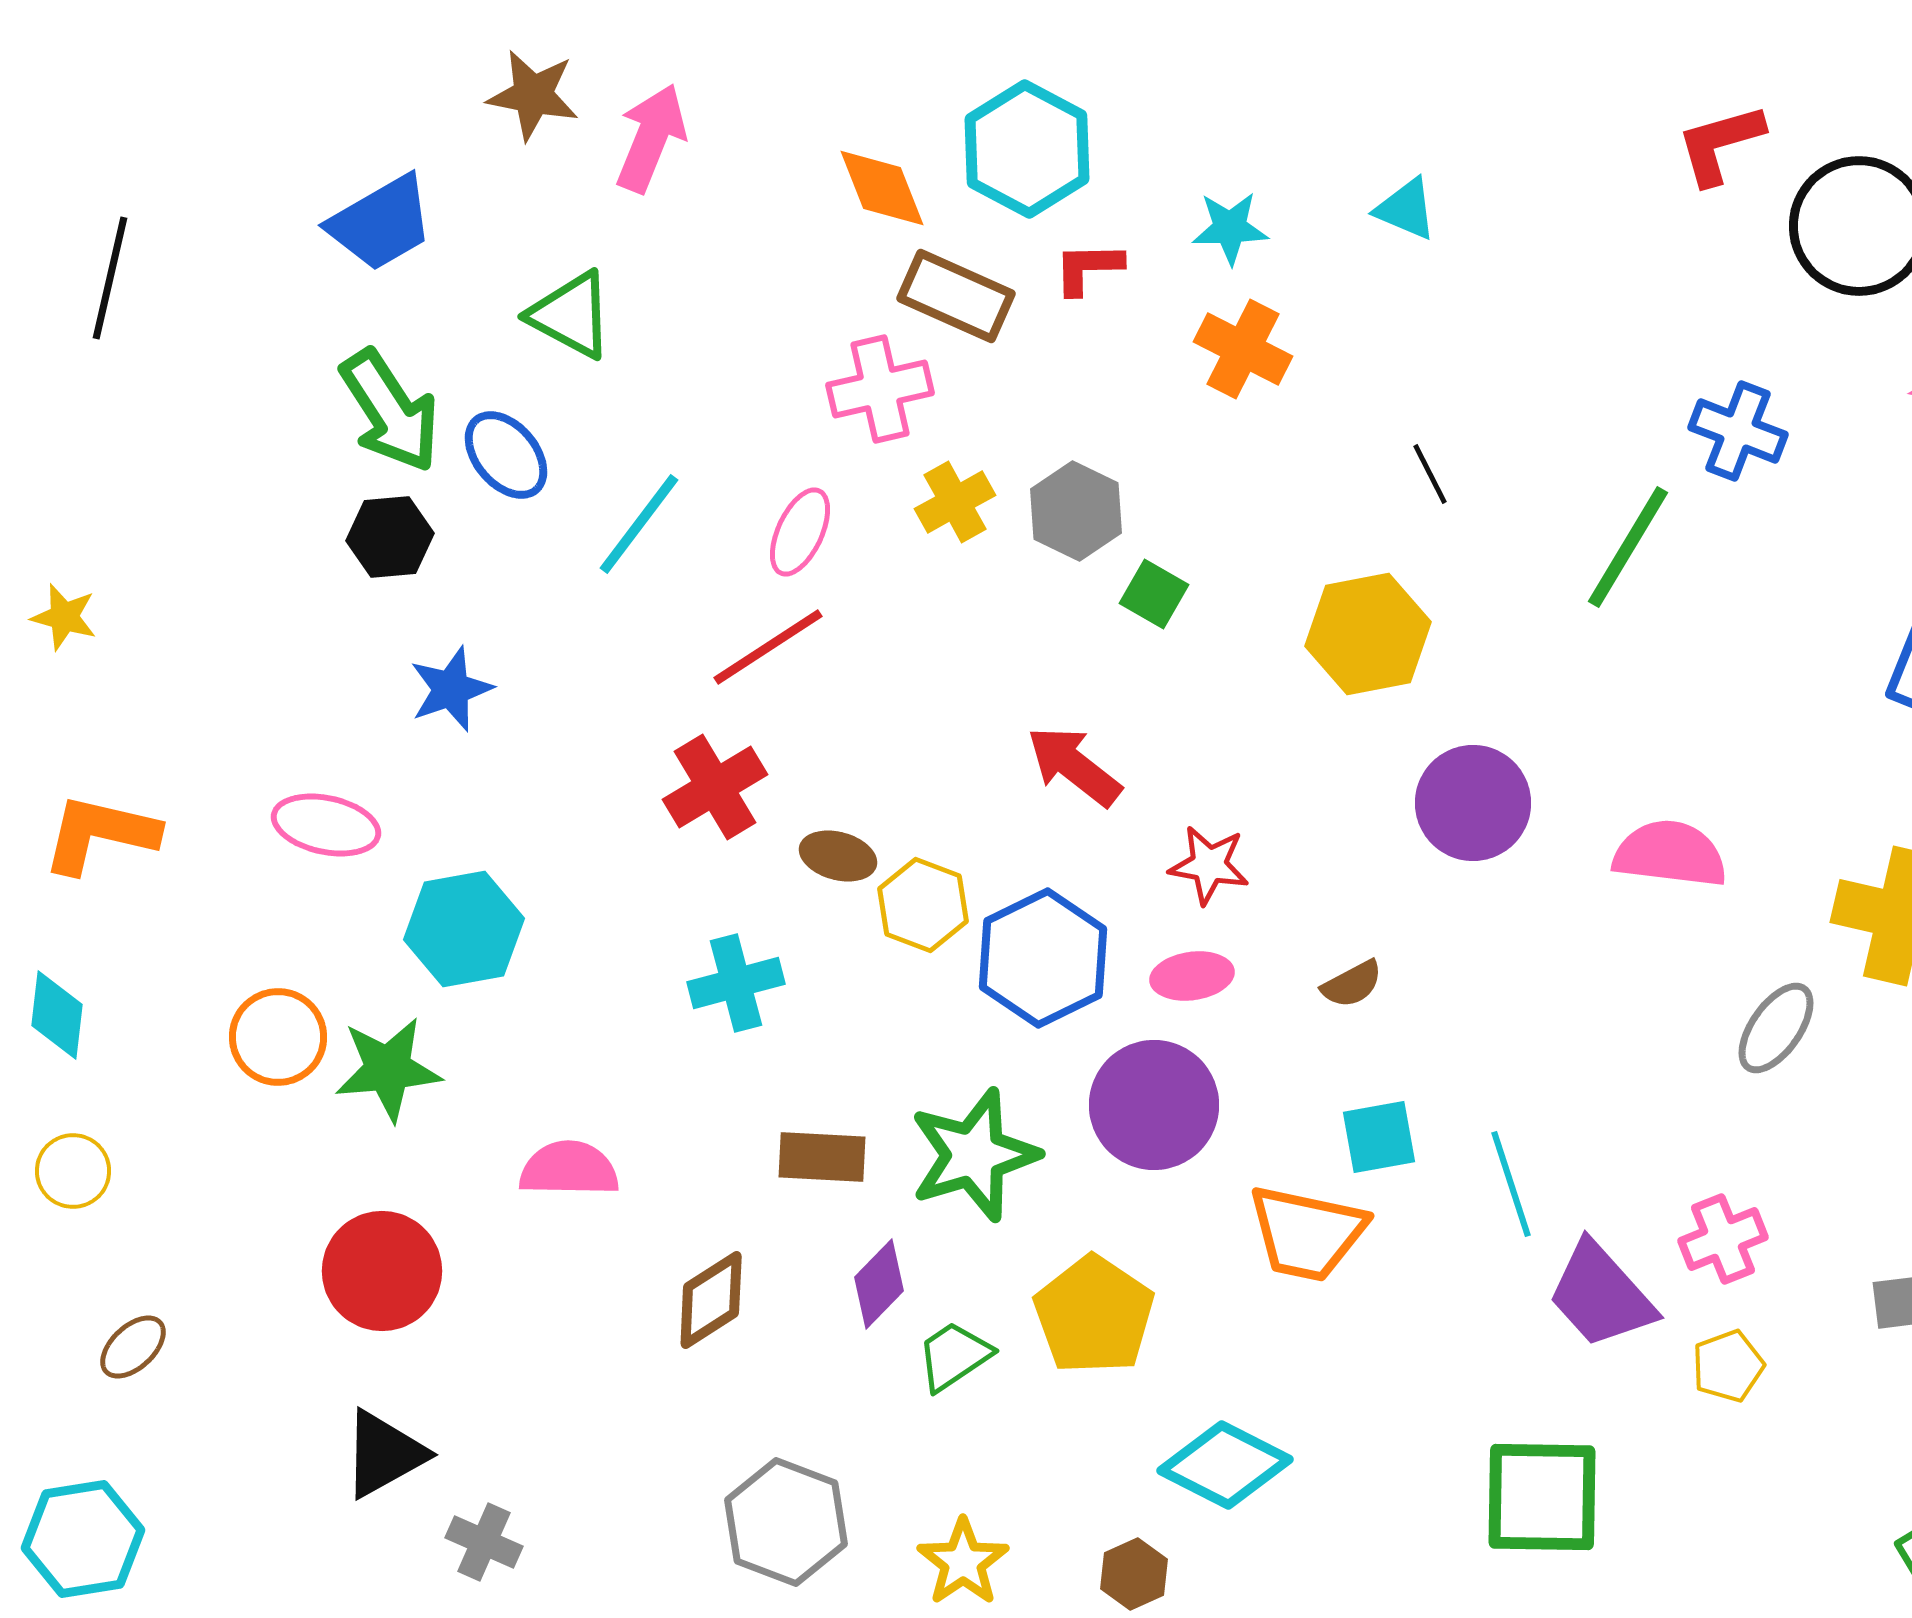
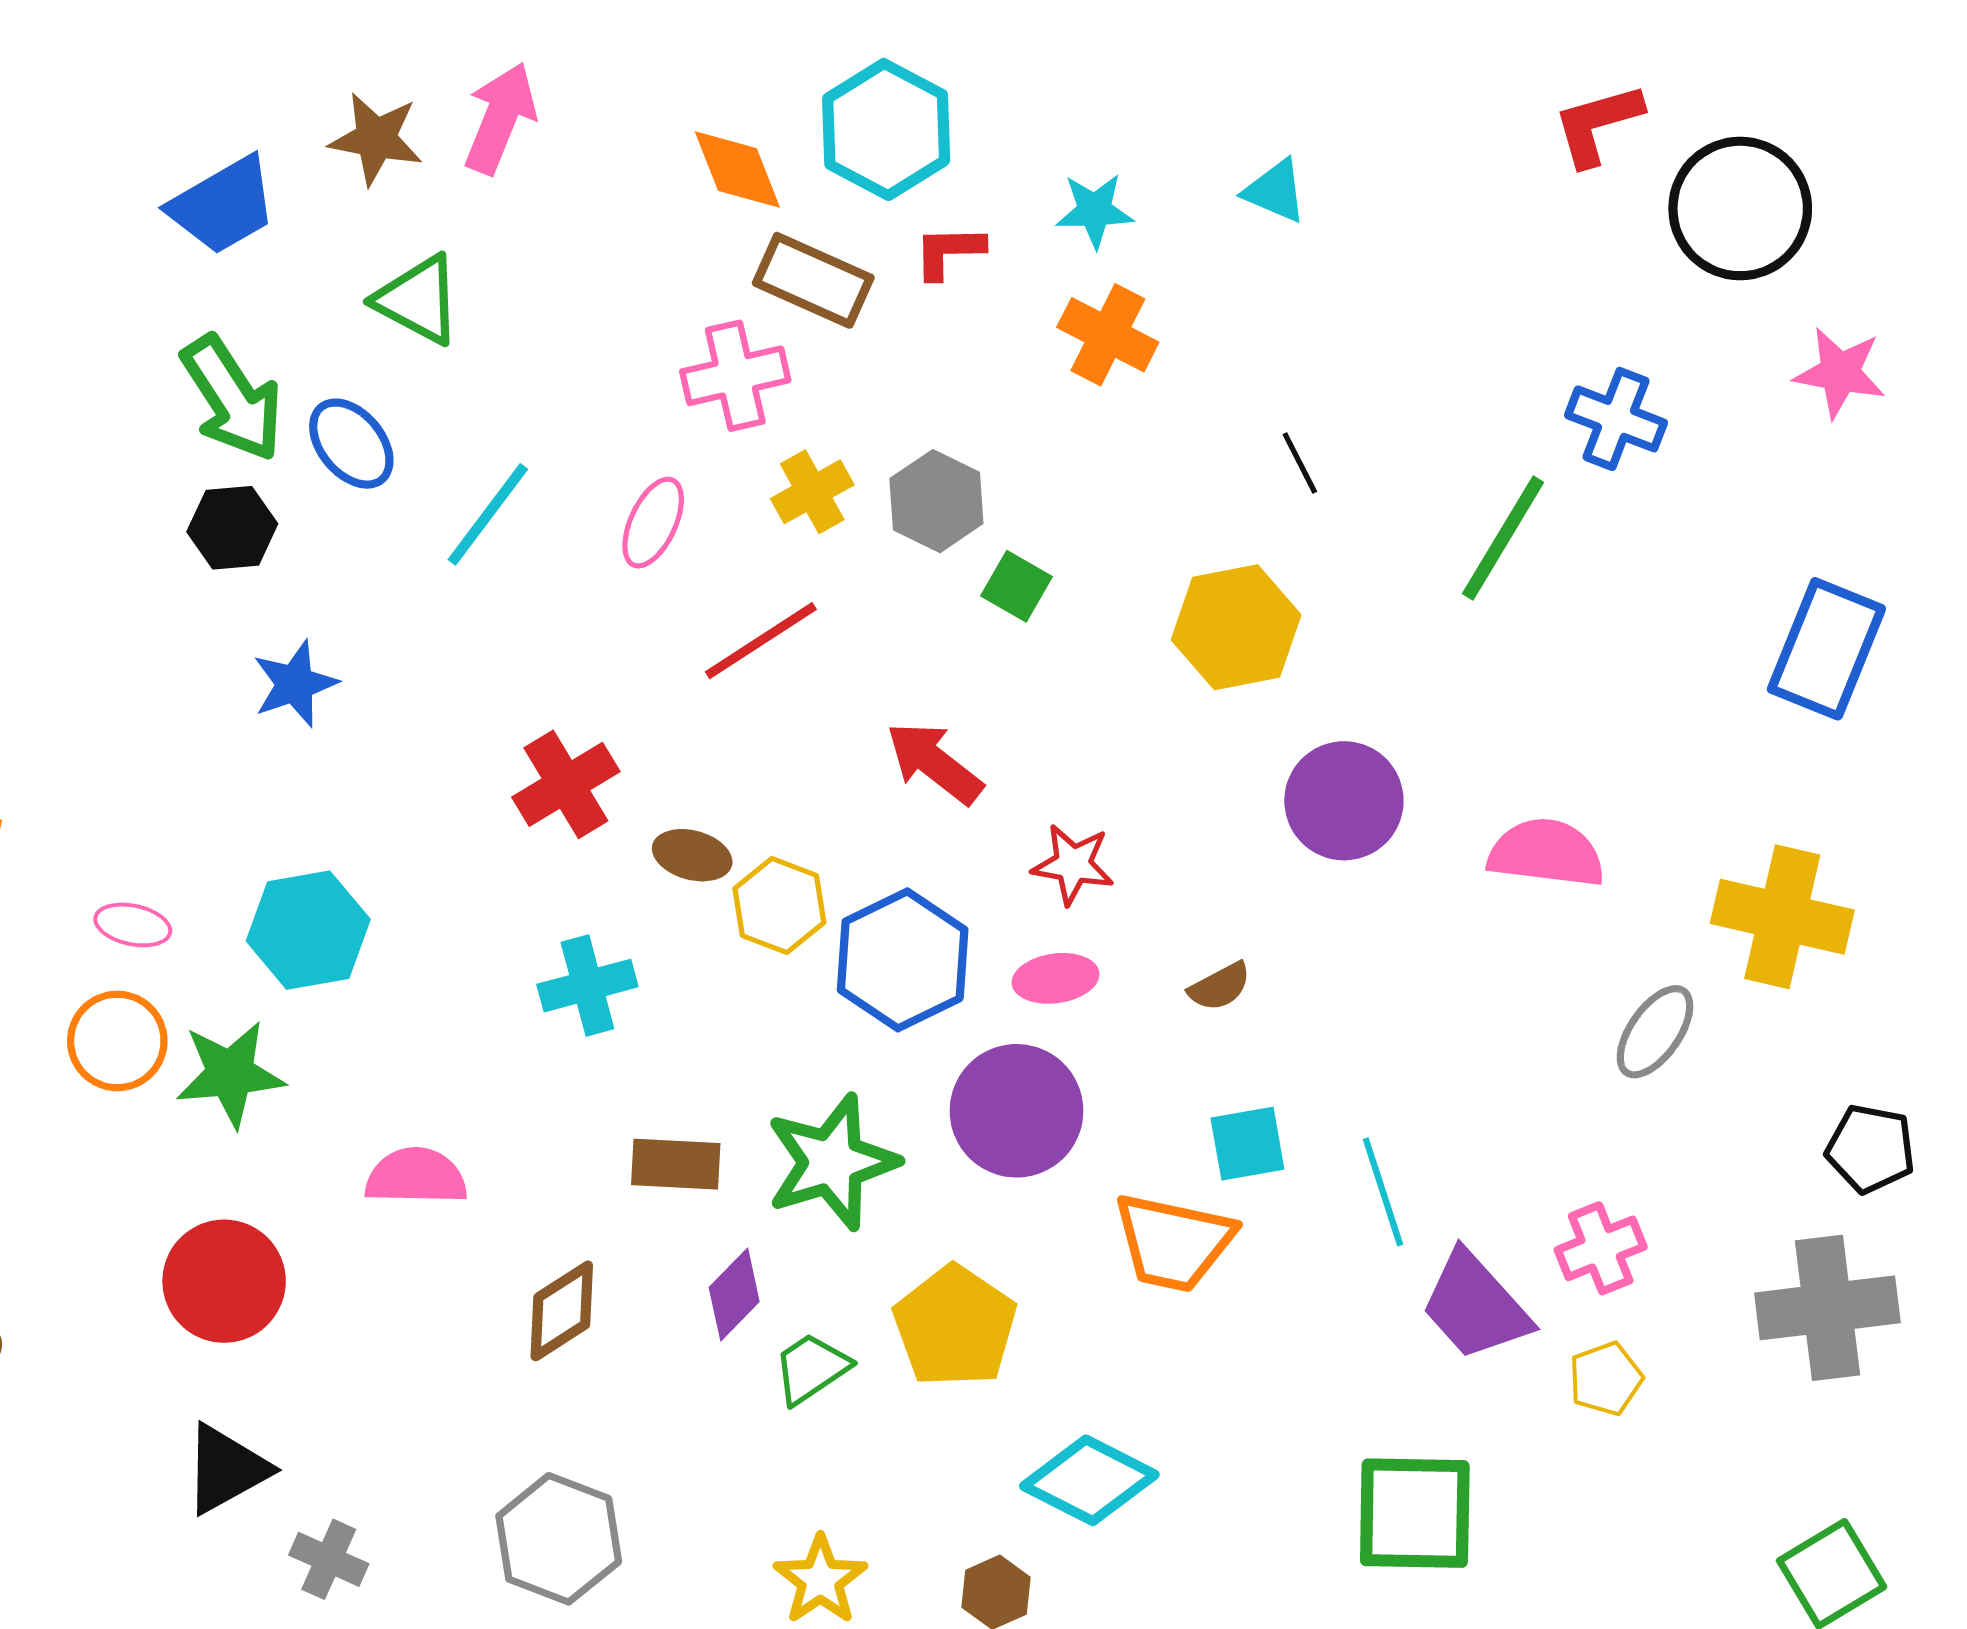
brown star: (533, 95) -> (376, 139), moved
red line: (768, 647) -> (761, 641), moved
pink ellipse: (326, 825) -> (133, 925), moved, size x0.7
gray hexagon: (786, 1522) -> (559, 1539), moved

